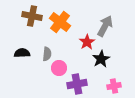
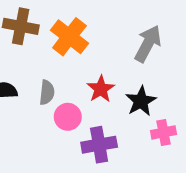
red star: (87, 42) -> (101, 89), moved
pink cross: (114, 86) -> (164, 132), moved

